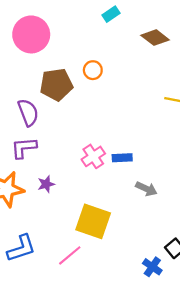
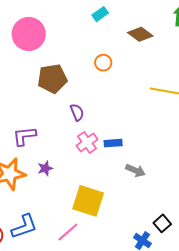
orange circle: (93, 70) -> (103, 63), moved
purple semicircle: (28, 112) -> (77, 112), moved, size x0.7

